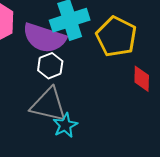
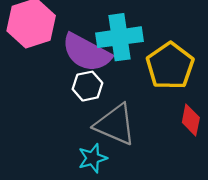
gray triangle: (49, 105) -> (115, 125), moved

